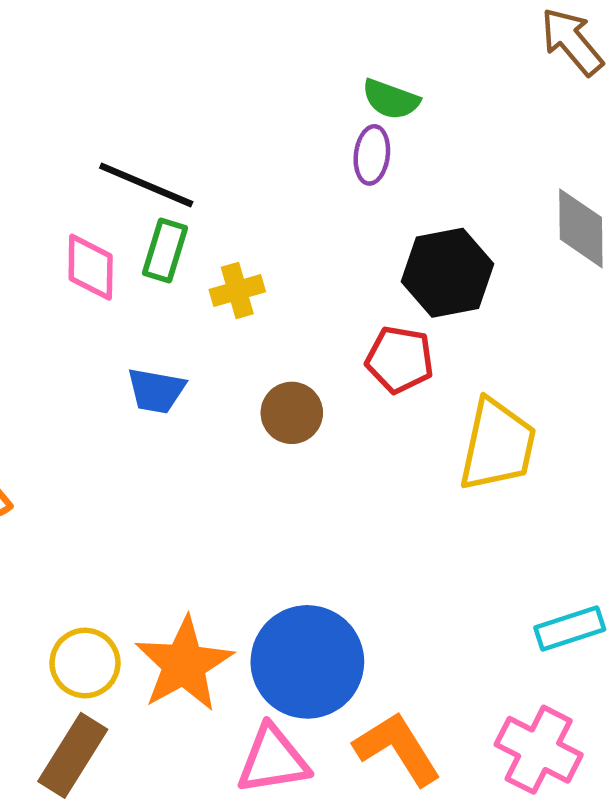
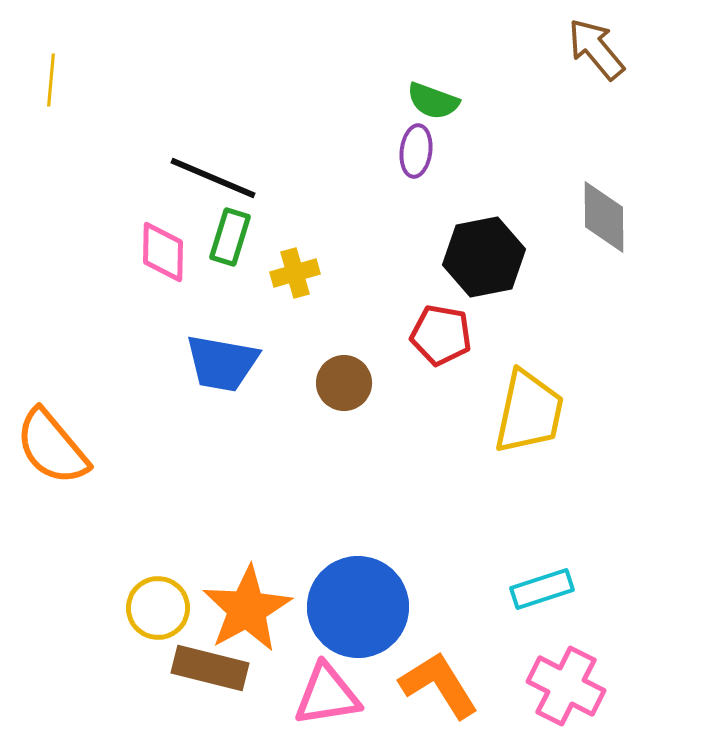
blue trapezoid: (156, 391) -> (222, 363), size x1.4
cyan rectangle: (570, 629) -> (542, 589), moved
brown rectangle: (73, 755) -> (210, 668), moved, turned 72

